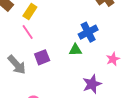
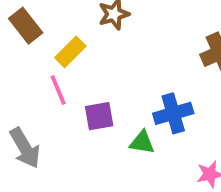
purple square: (42, 57) -> (99, 116), moved

